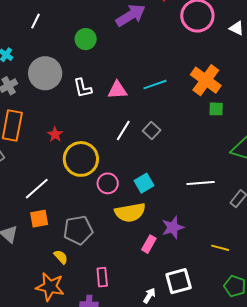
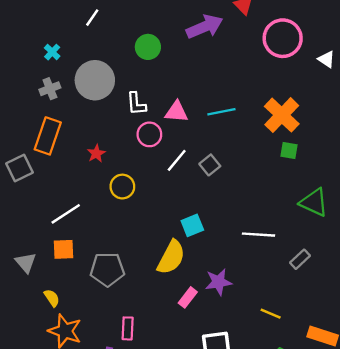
yellow circle: (81, 159) -> (122, 187), size x0.6
pink circle: (108, 183) -> (149, 134), moved
yellow semicircle: (130, 212) -> (171, 257), turned -60
yellow semicircle: (61, 257) -> (52, 298), moved

